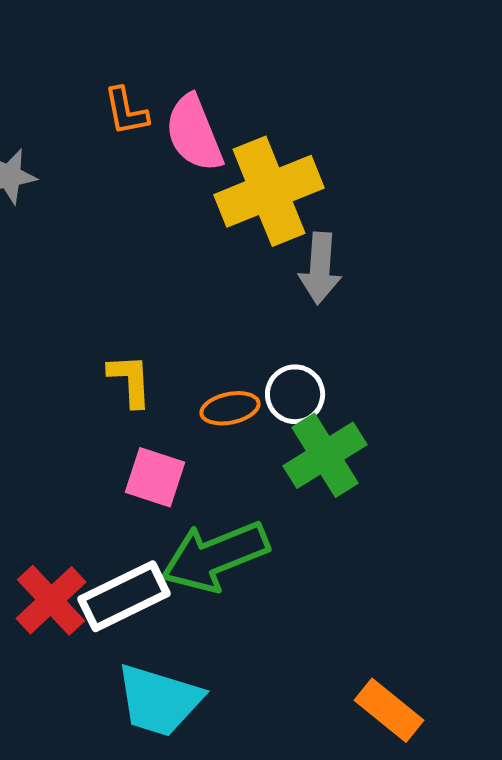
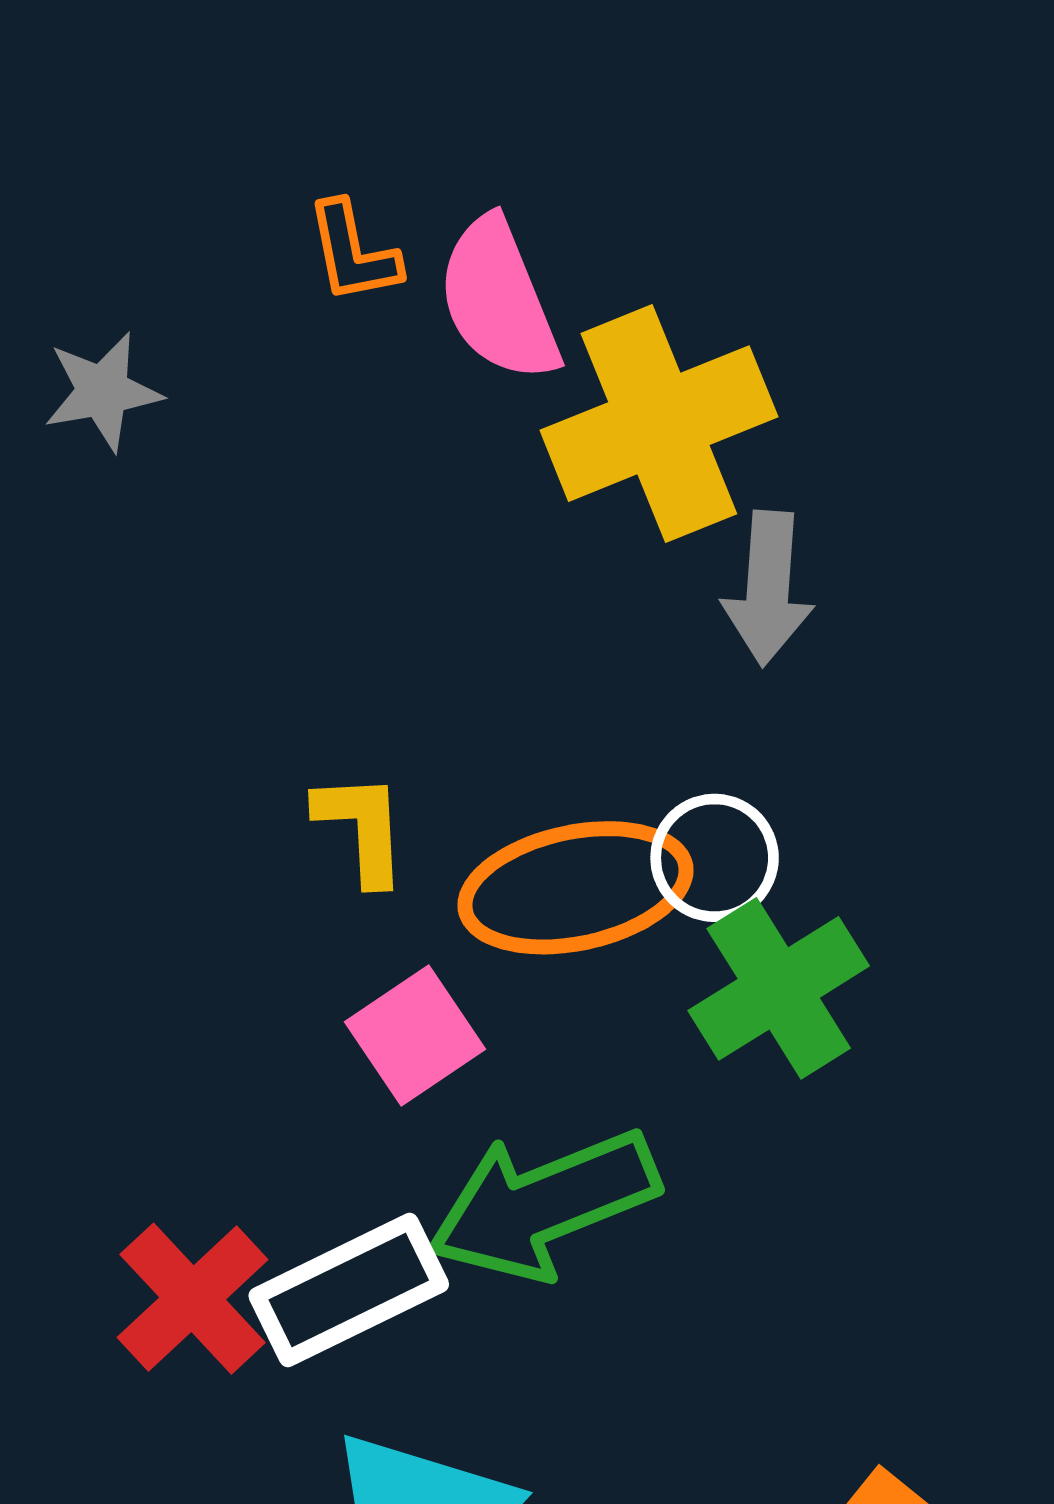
orange ellipse: (230, 408) -> (575, 888), size x1.8
pink square: (155, 477) -> (415, 1035), turned 38

